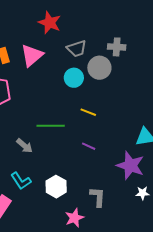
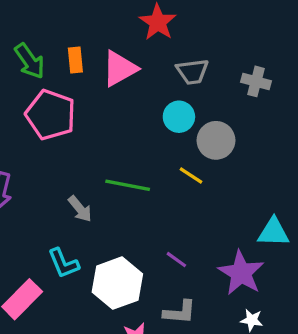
gray circle: (99, 68) -> (216, 140), moved
purple line: (89, 146) -> (176, 260), moved
white hexagon: (56, 187) -> (117, 283), size x1.4
gray L-shape: (98, 197) -> (180, 312), turned 80

